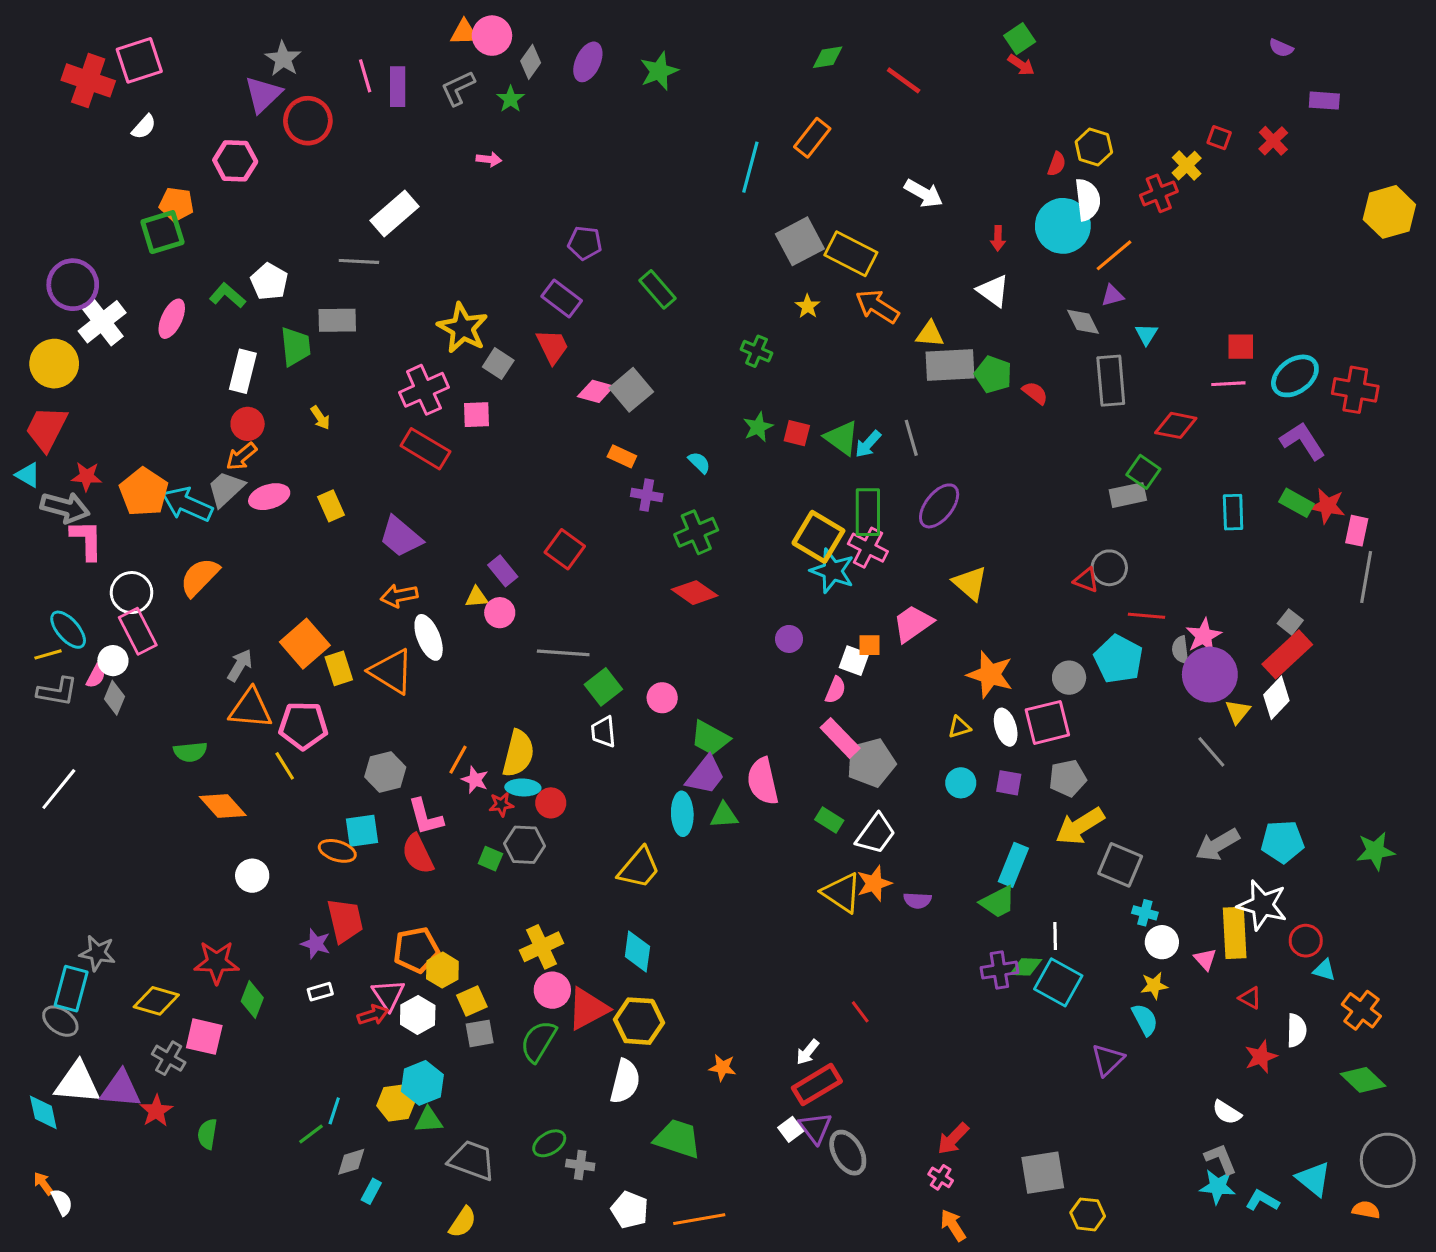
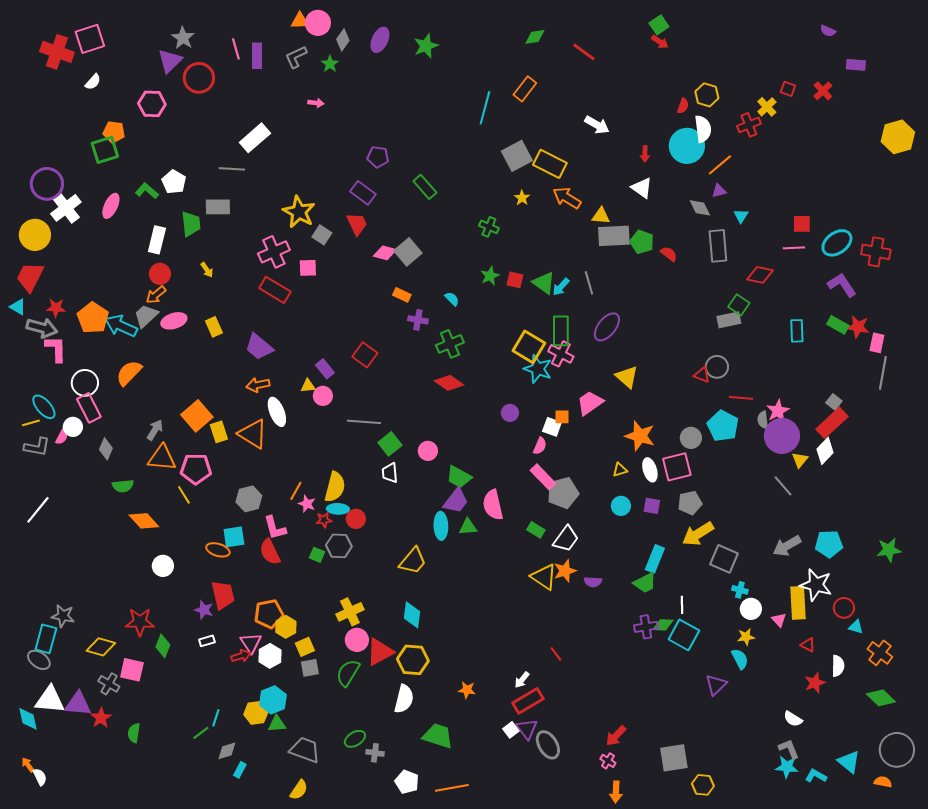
gray diamond: (114, 698) -> (106, 449), moved
orange arrow: (953, 1225) -> (616, 792), turned -145

